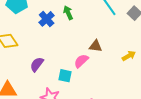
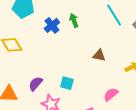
pink semicircle: (81, 61) -> (111, 94), moved
purple semicircle: (37, 64) -> (36, 84), moved

